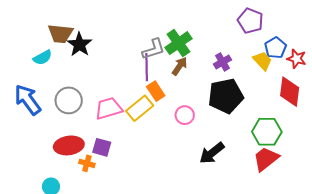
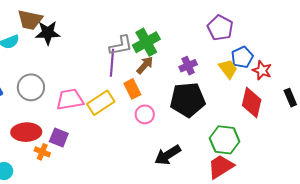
black star: (79, 44) -> (48, 33), turned 30
orange rectangle: (156, 91) -> (132, 89), moved

